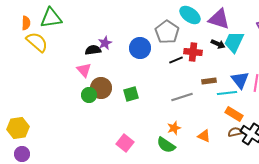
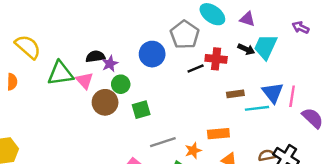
green triangle: (51, 18) -> (60, 73), moved
purple triangle: (219, 19) -> (247, 19), size x0.6
orange semicircle: (26, 23) -> (12, 82), moved
purple star: (105, 43) -> (110, 64), moved
green circle: (89, 95) -> (121, 84), moved
gray line: (182, 97) -> (163, 142), moved
orange rectangle: (234, 114) -> (218, 134), moved, turned -36

